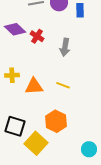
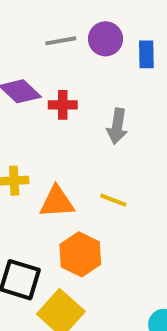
red cross: (37, 36) -> (63, 105), turned -32
orange hexagon: (56, 121) -> (80, 254), moved

